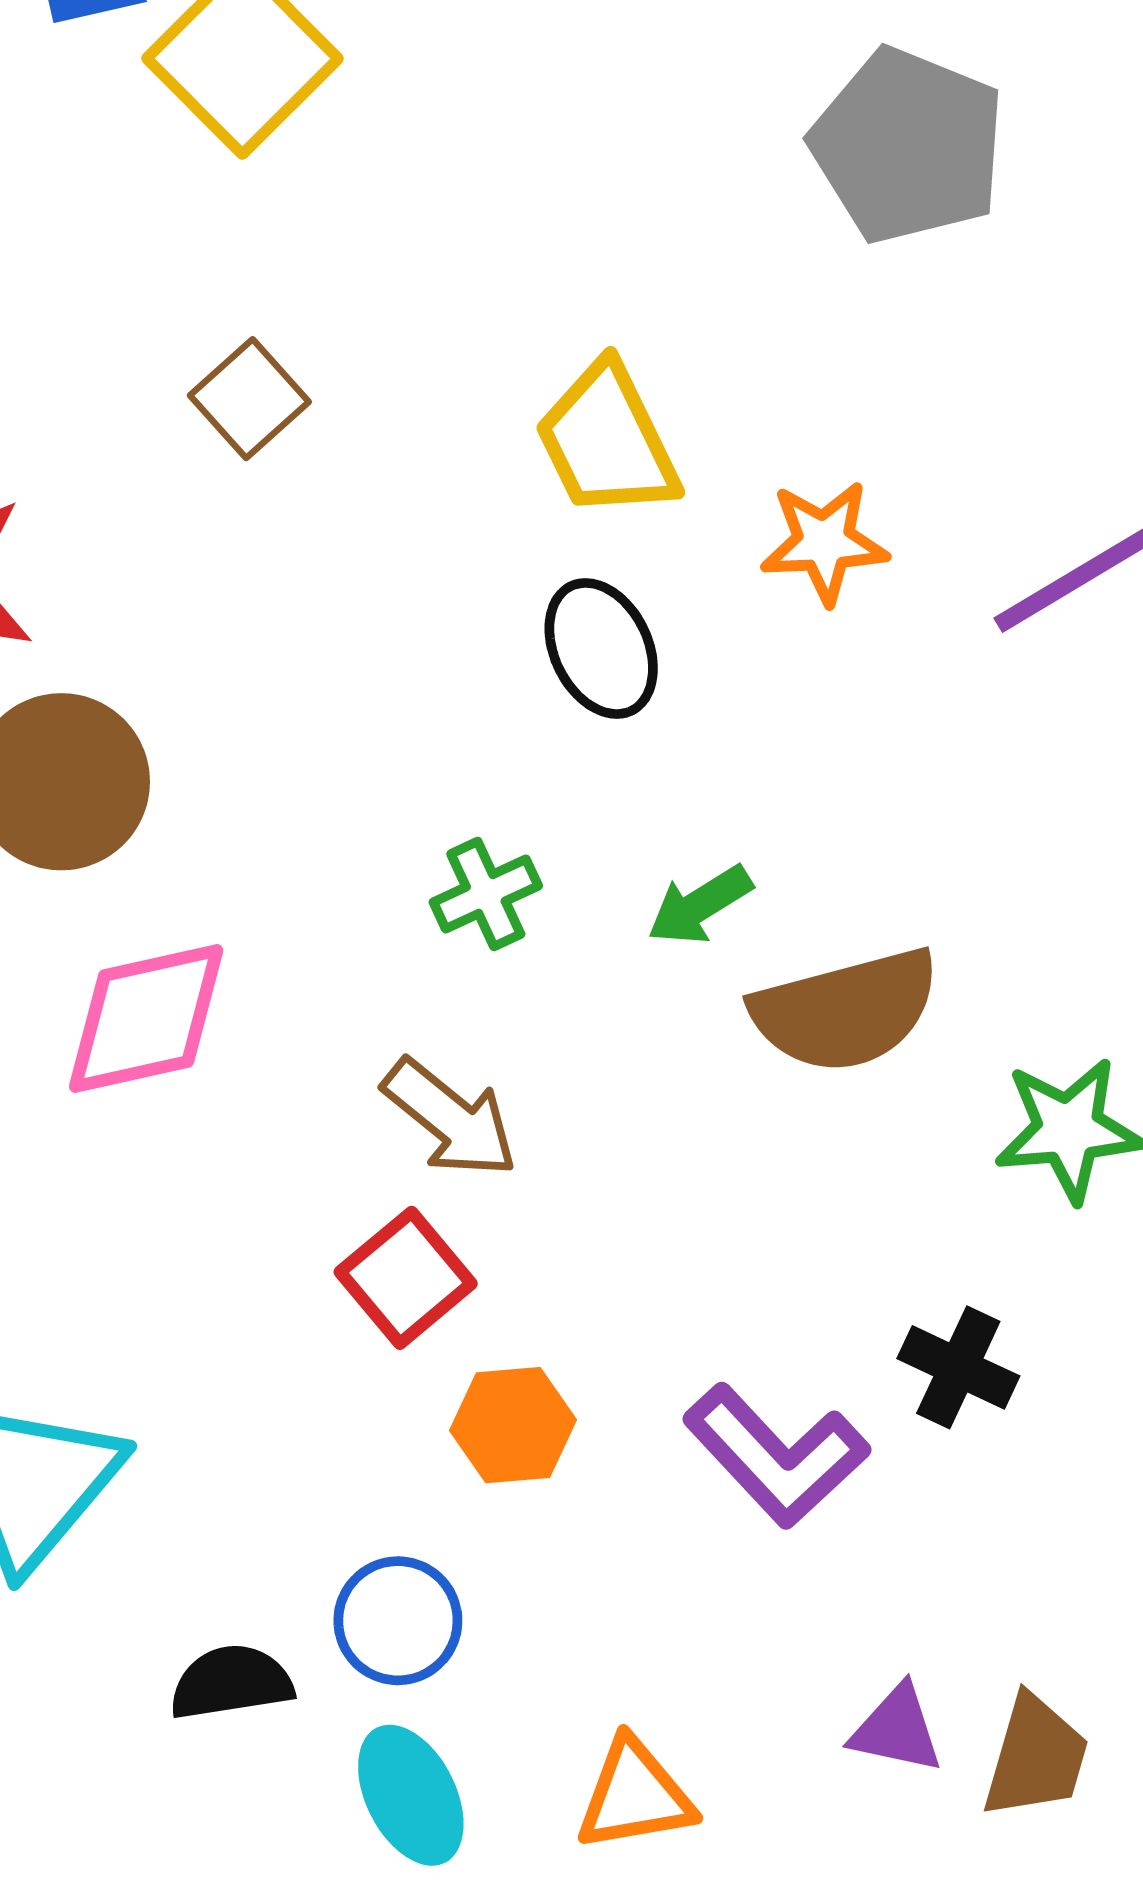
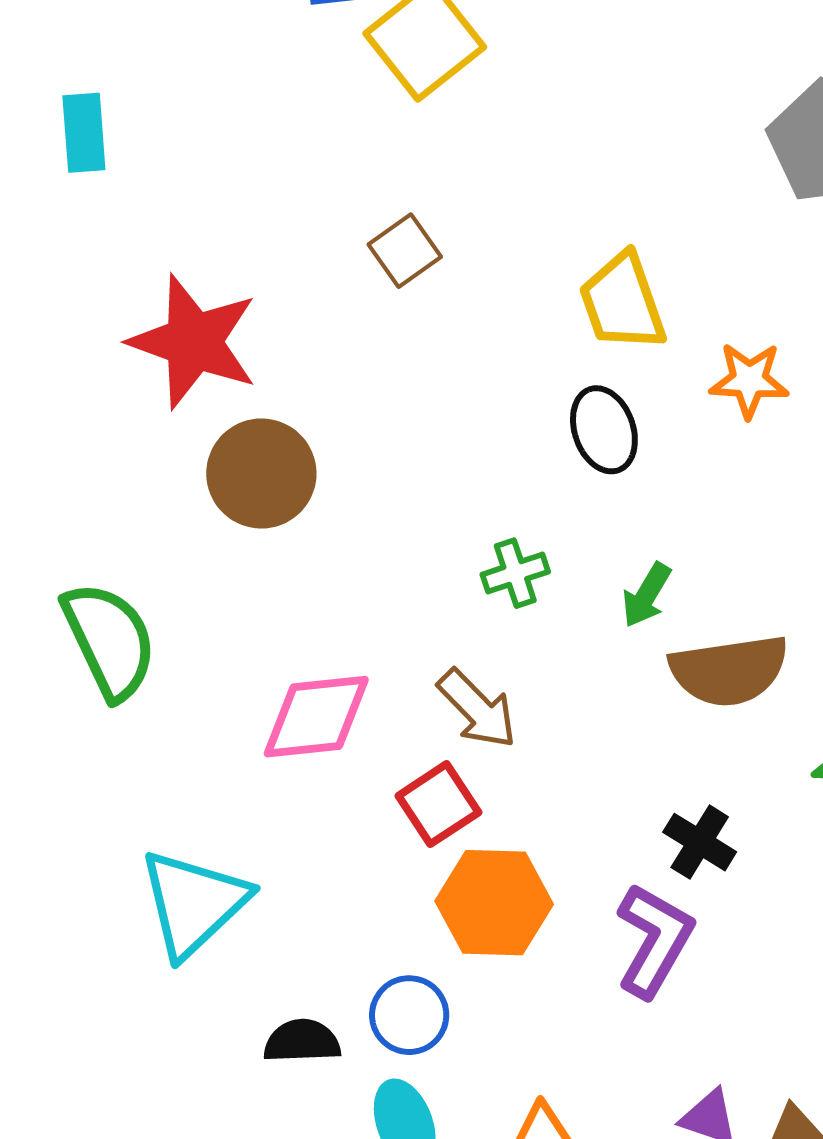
green arrow: (700, 905) -> (646, 595), turned -34
pink diamond: (146, 1019) -> (316, 717), moved
black cross: (958, 1367) -> (700, 842), moved
orange hexagon: (513, 1425) -> (494, 903), size x1.5
purple L-shape: (776, 1456) -> (654, 940), turned -114

